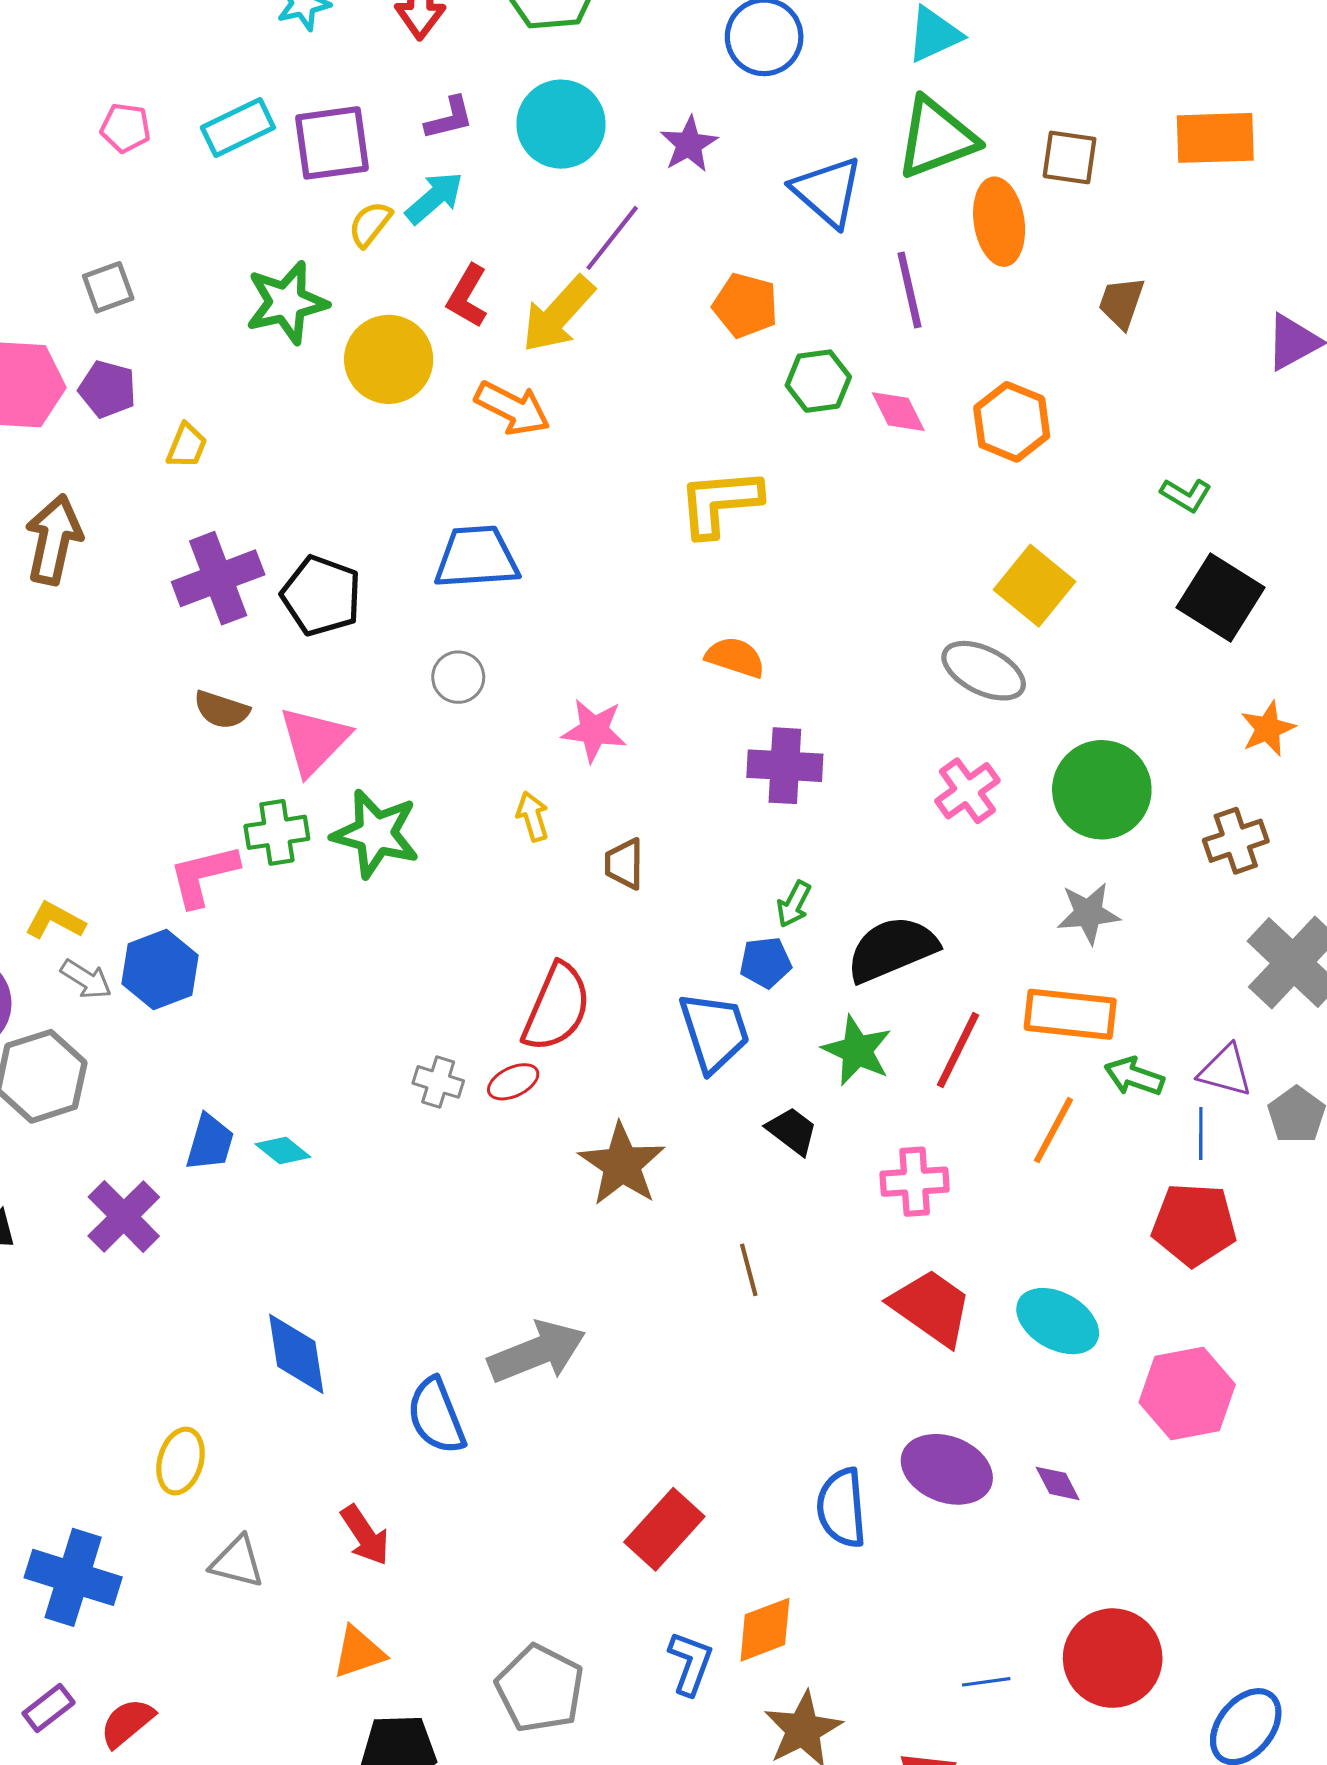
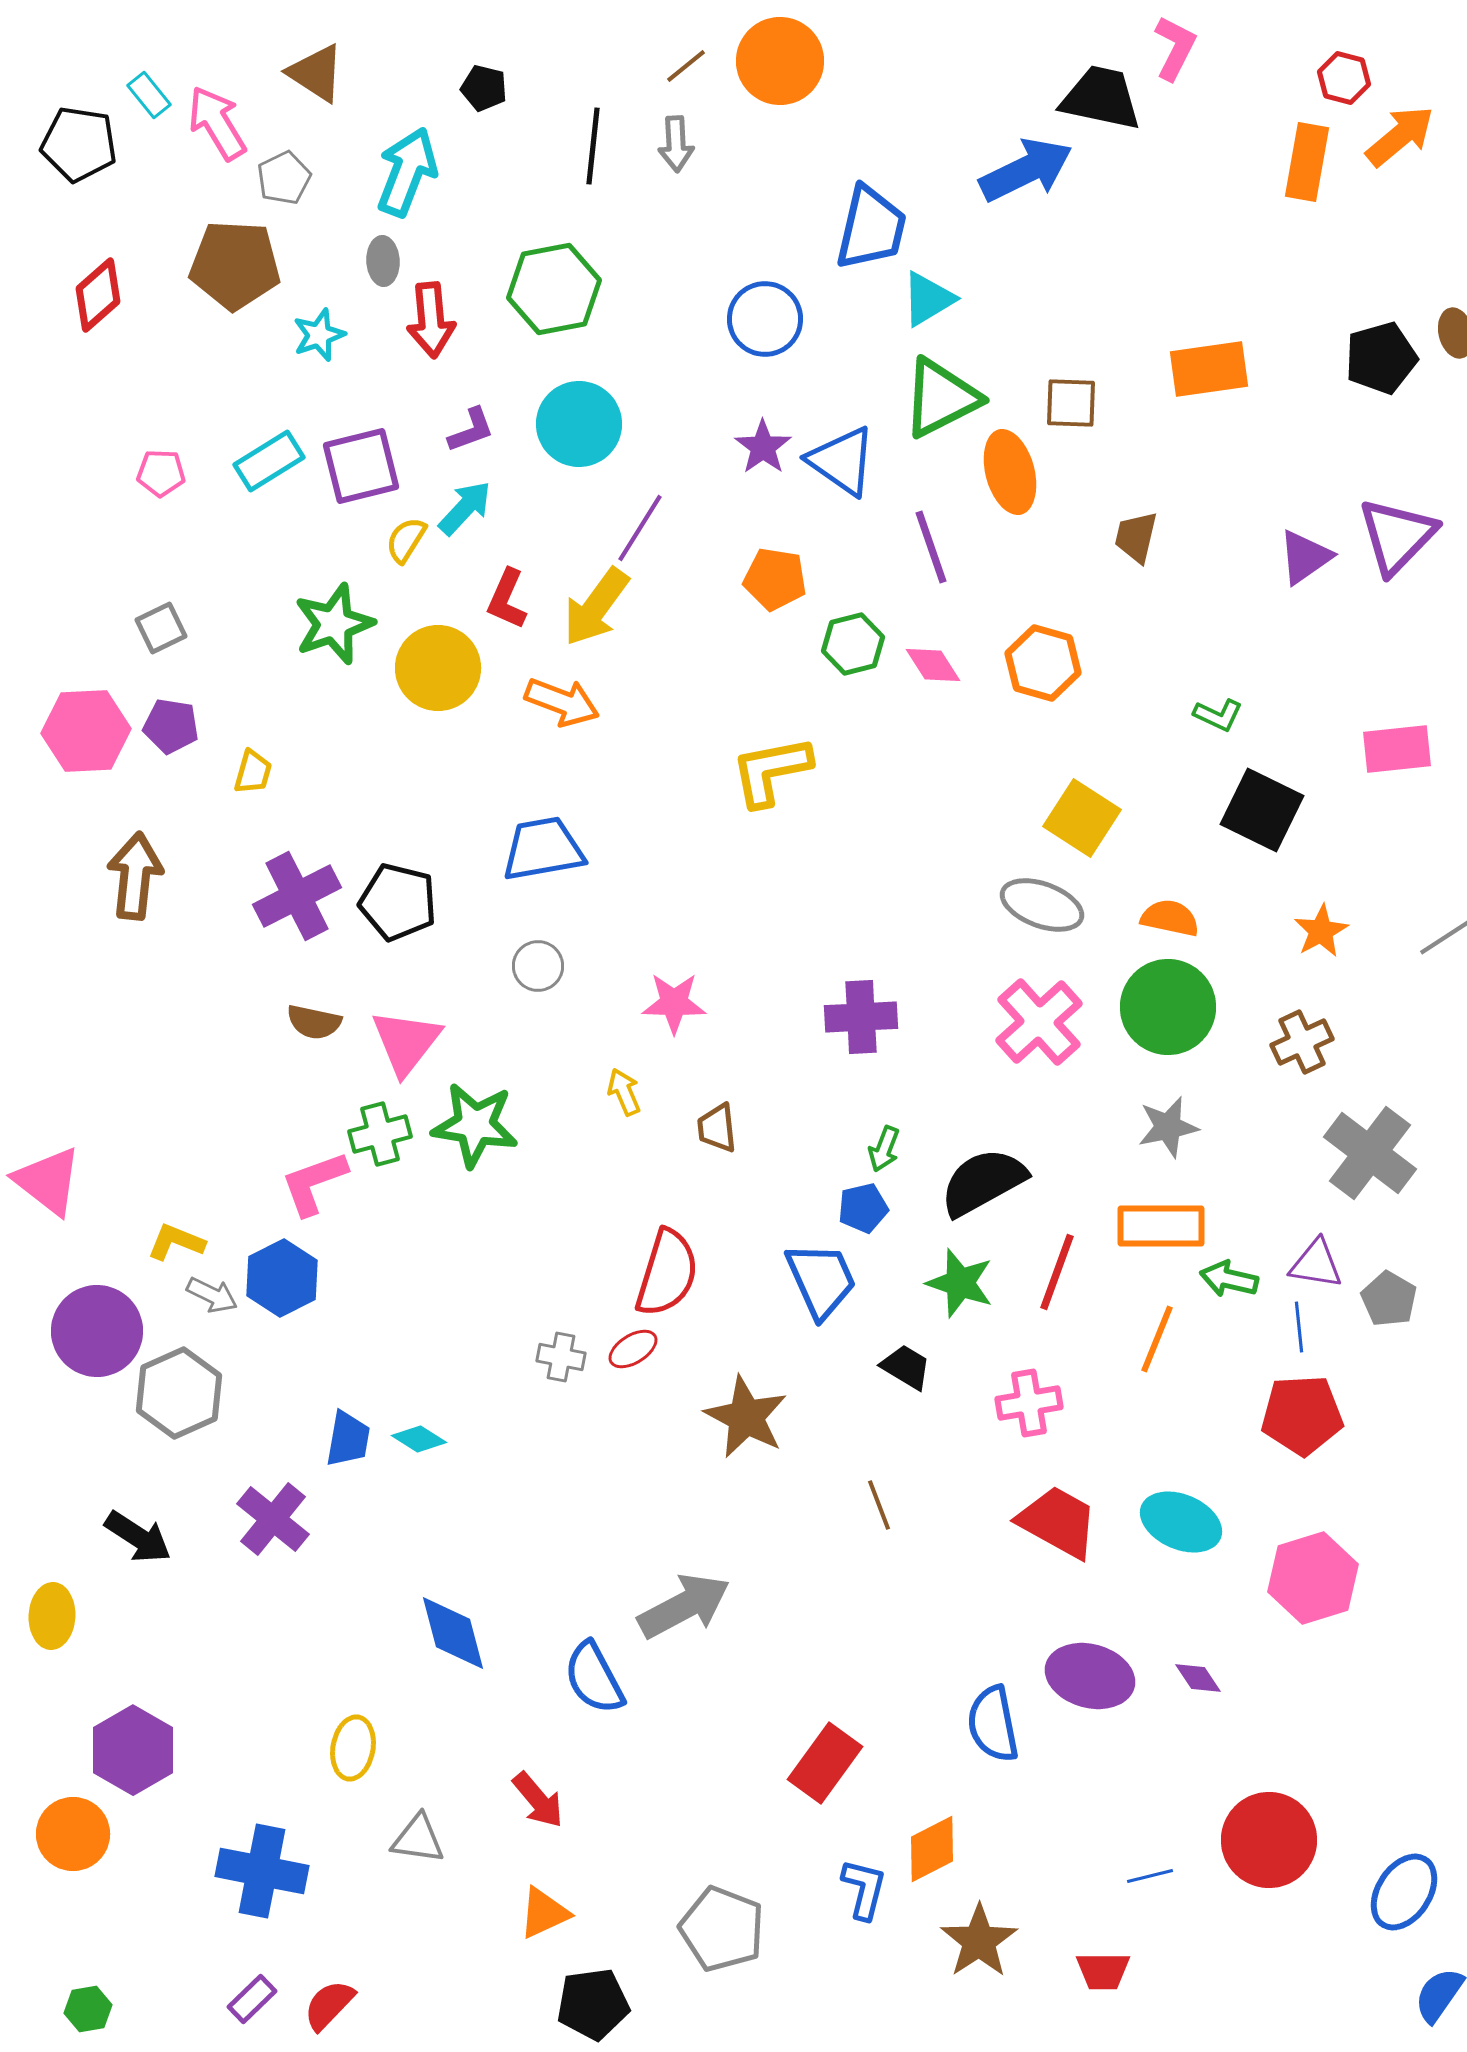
purple star: (689, 144) -> (763, 447), moved
orange semicircle: (735, 657) -> (1170, 918), moved
pink cross: (967, 791) -> (1039, 1022), size x1.4

